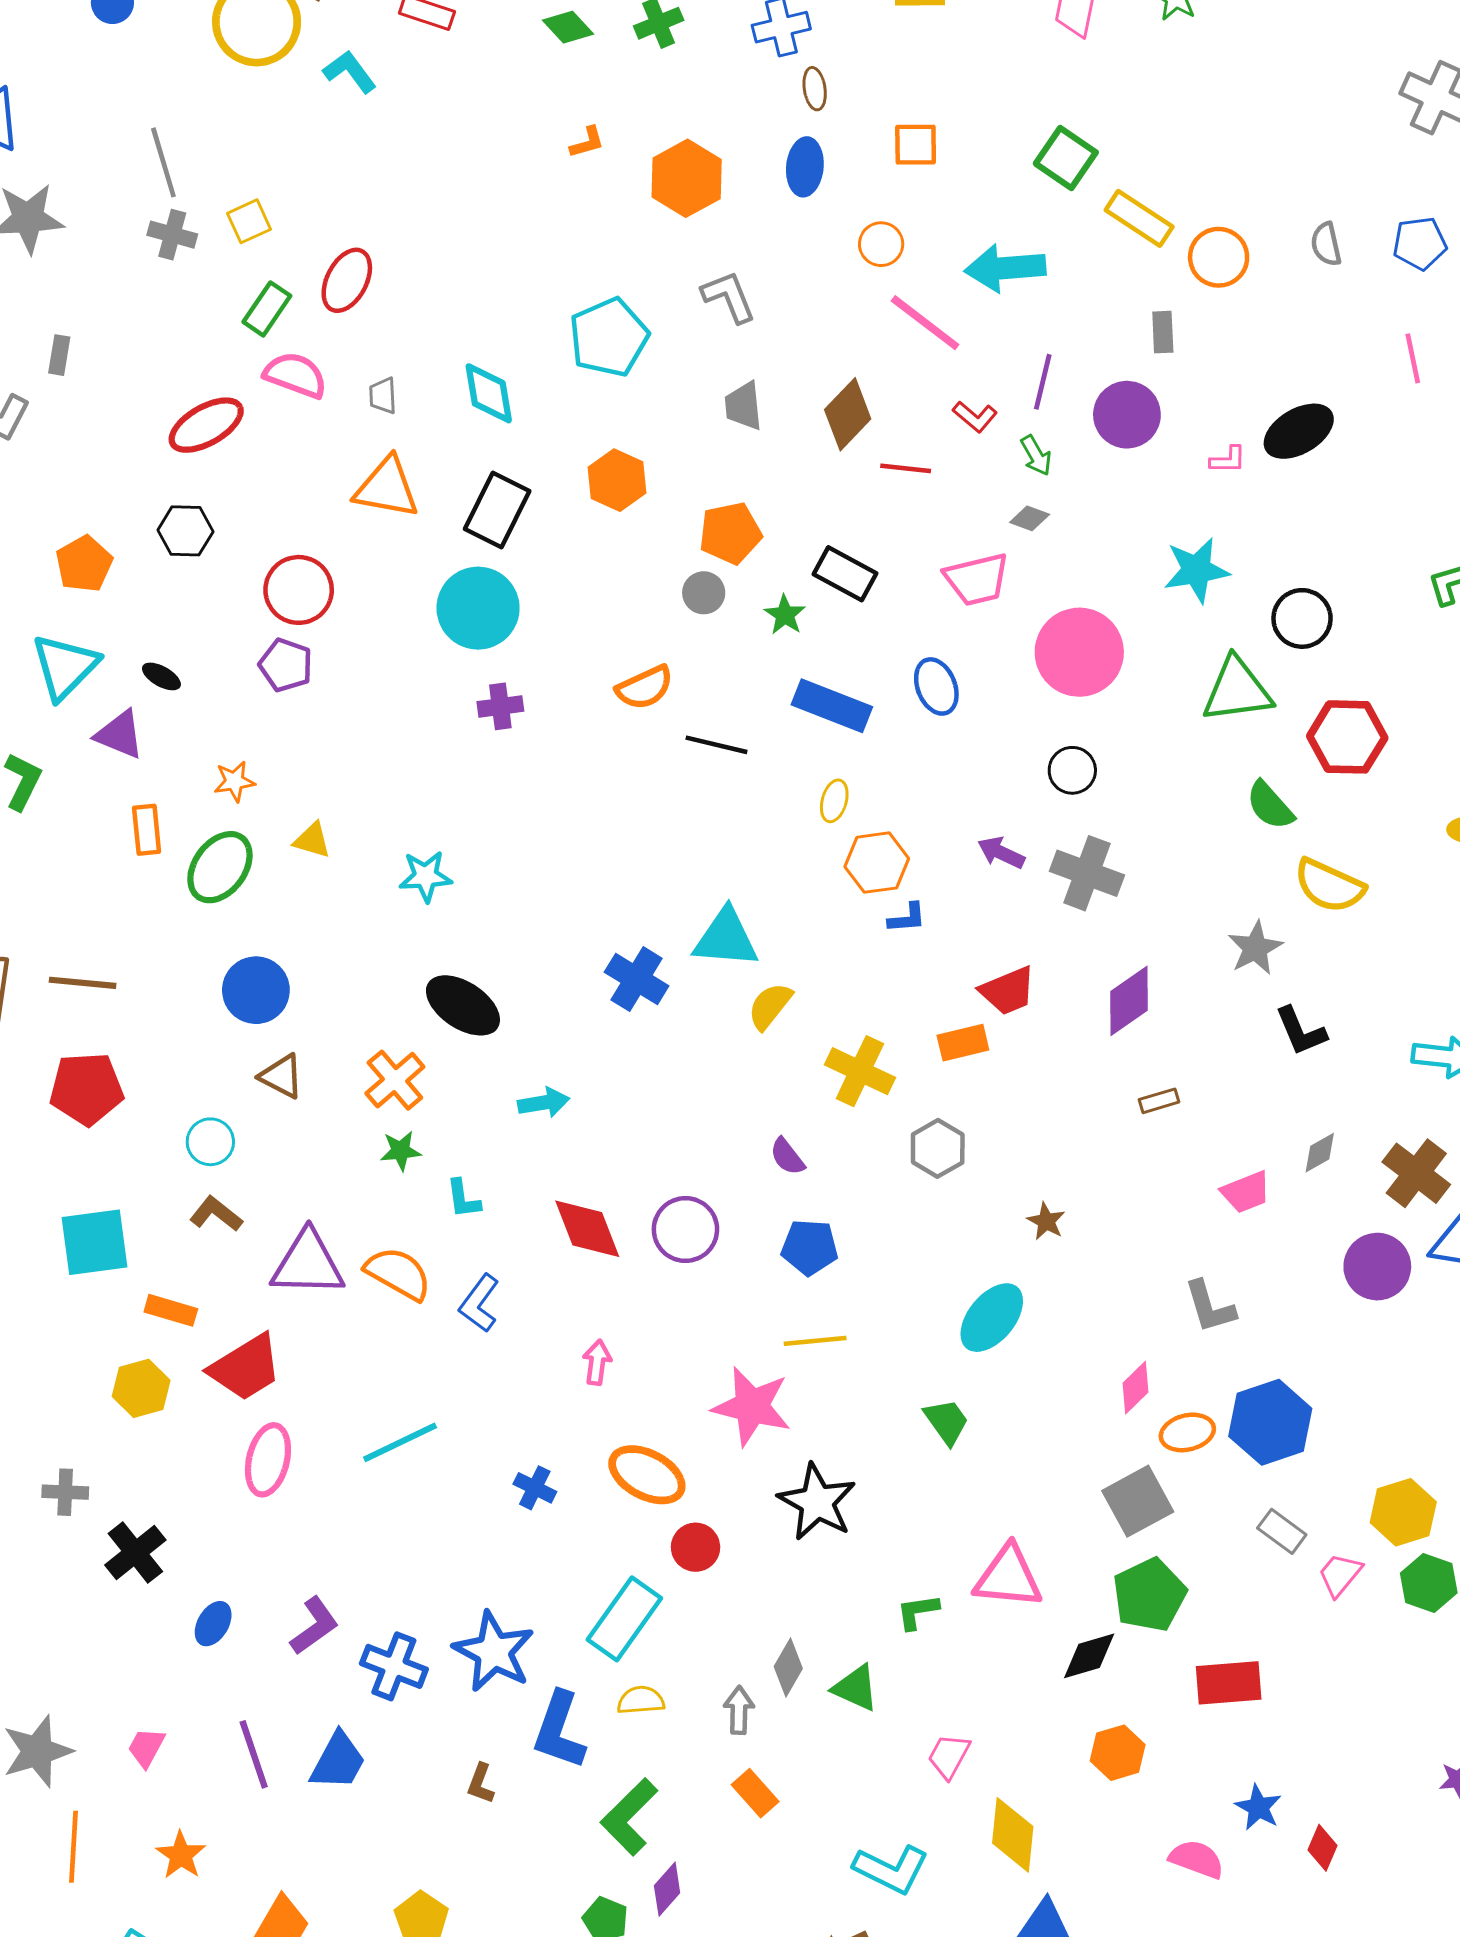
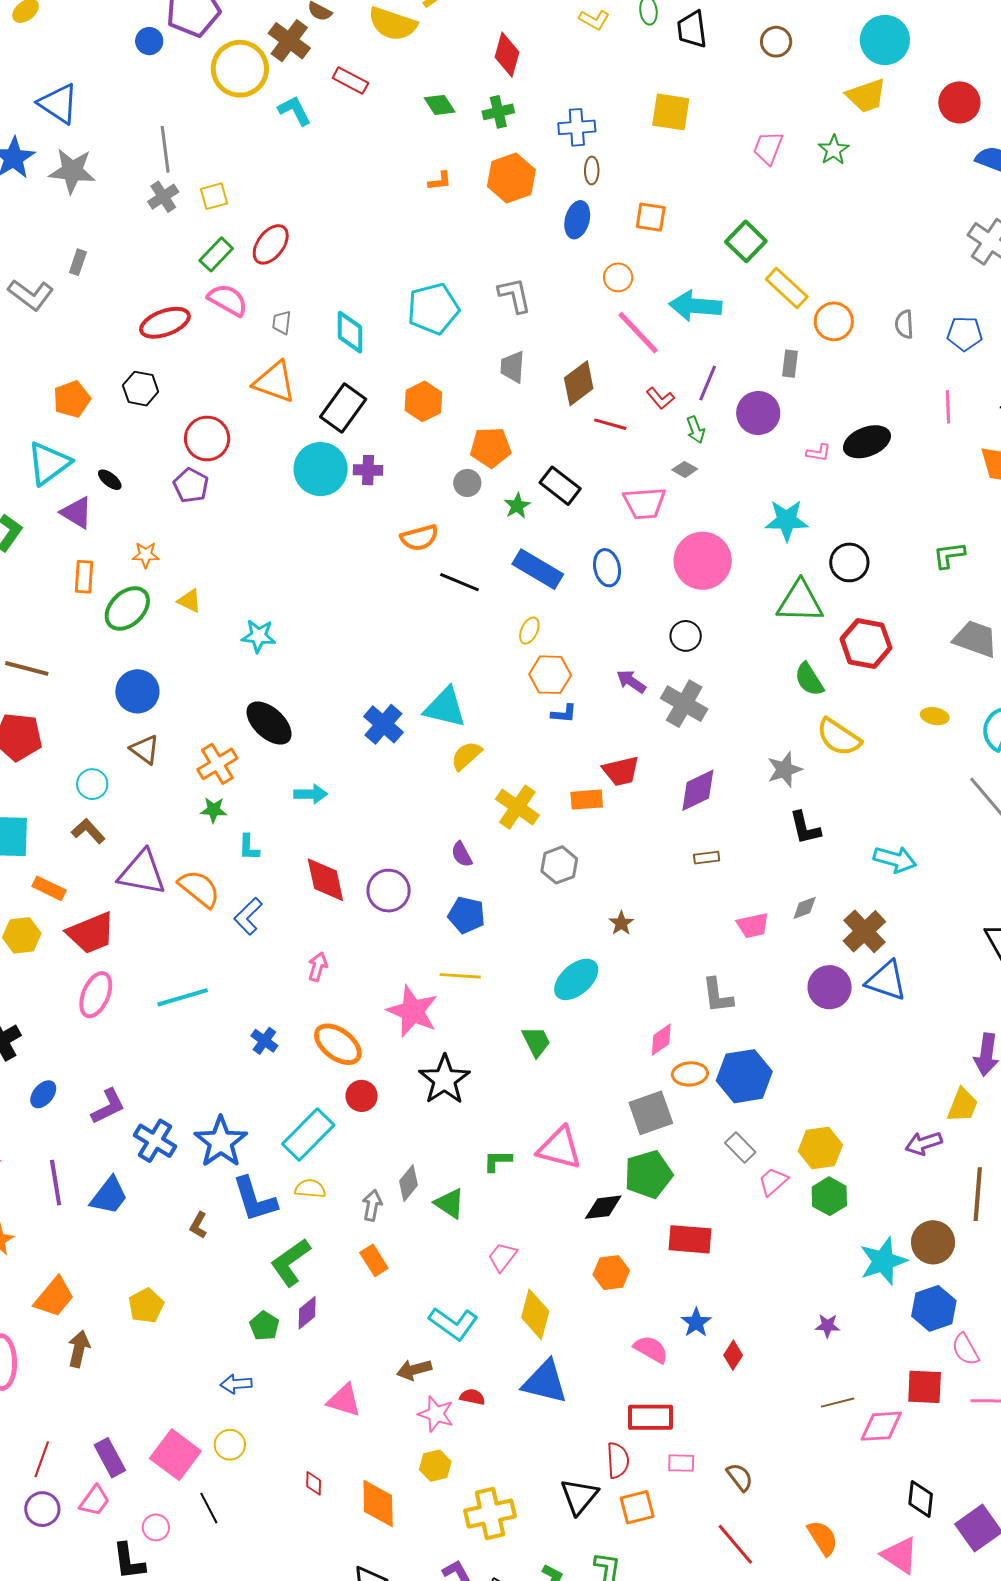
orange hexagon: (687, 178) -> (511, 178), moved
gray cross: (172, 235) -> (163, 197), turned 32
purple cross: (500, 706) -> (368, 470), moved
blue L-shape: (559, 1730) -> (255, 1199), turned -46

